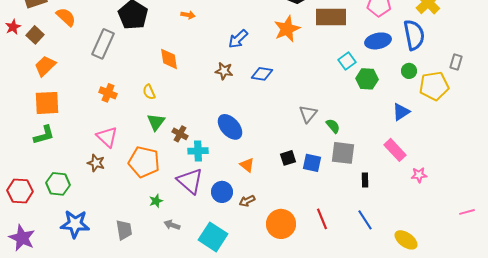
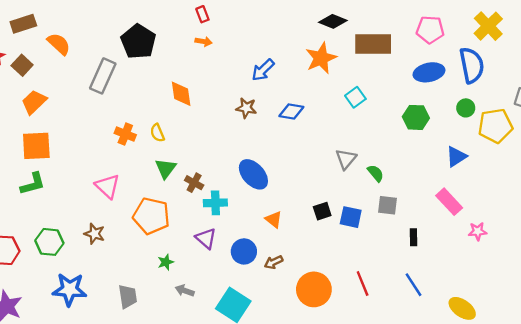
cyan square: (347, 61) -> (355, 97), moved
orange cross: (108, 93) -> (125, 134), moved
gray square: (343, 153) -> (387, 205), size x0.7
brown star: (96, 163) -> (94, 234), moved
purple triangle: (190, 181) -> (206, 238), size x0.7

